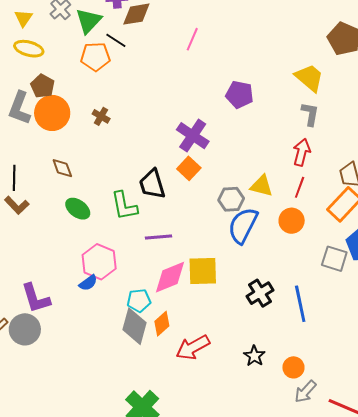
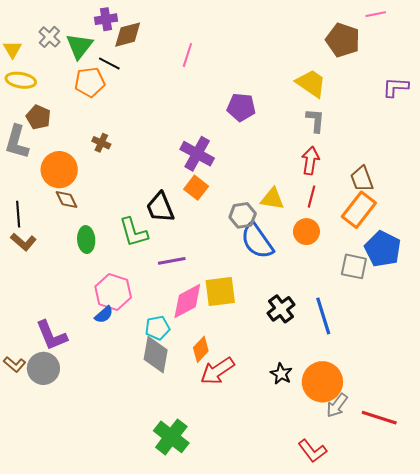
orange circle: (52, 113) -> (59, 170), moved
green ellipse: (78, 209) -> (86, 240), turned 55
blue semicircle: (243, 225) -> (257, 241), turned -57
orange diamond: (162, 324) -> (201, 349), moved
orange circle: (293, 367) -> (322, 382), size x1.8

